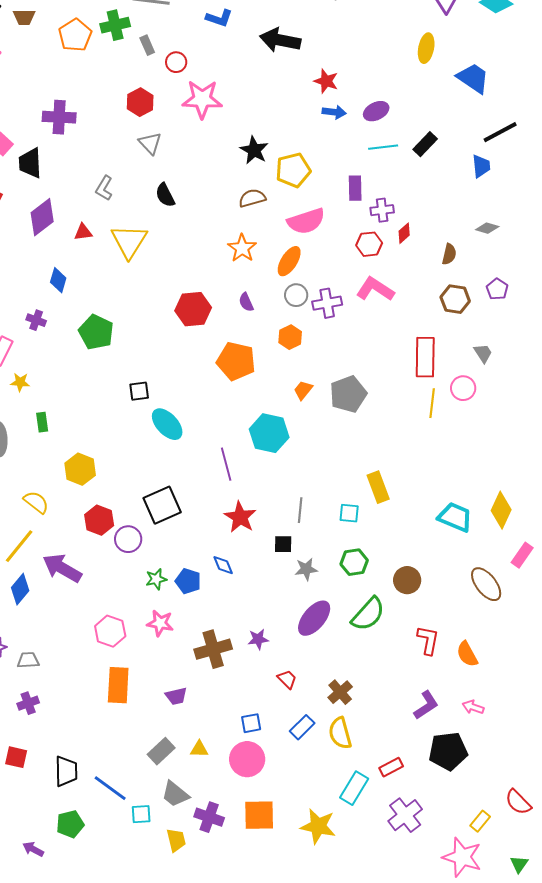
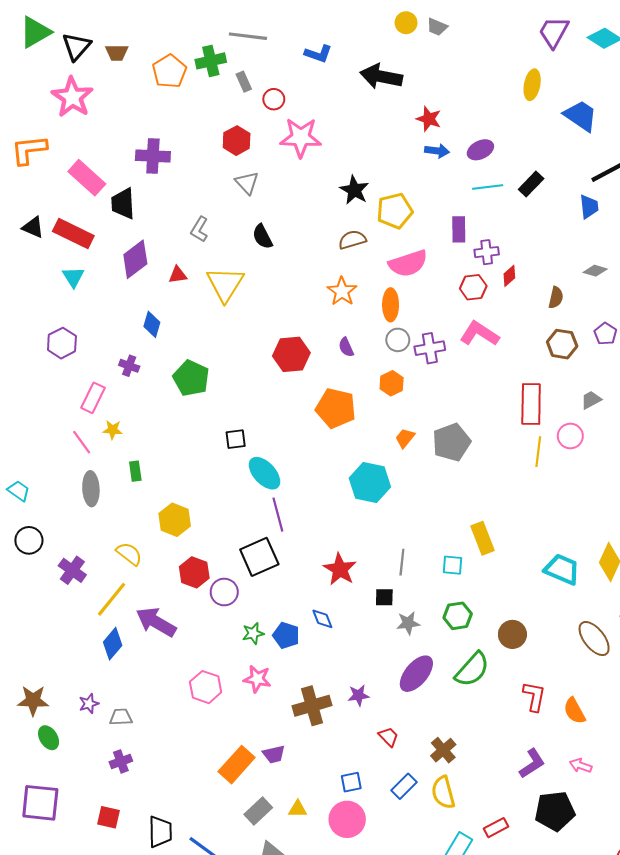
orange ellipse: (289, 261) -> (391, 305), turned -32
gray trapezoid: (483, 353) -> (591, 400), turned -85
purple line: (226, 464) -> (278, 515), moved
orange rectangle: (118, 685) -> (237, 765), moved, turned 39

